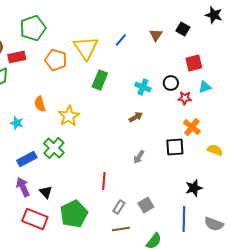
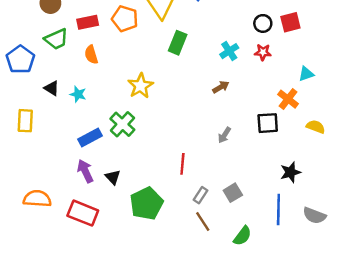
red rectangle: (17, 57) -> (88, 22), moved
black circle: (171, 83) -> (263, 23), moved
cyan cross: (143, 87) -> (229, 51), turned 35
cyan triangle: (205, 87) -> (306, 74), moved
red star: (185, 98) -> (263, 52), moved
orange semicircle: (40, 104) -> (91, 55), moved
red rectangle: (35, 219) -> (83, 213), moved
brown line: (121, 229) -> (203, 221), turned 66

